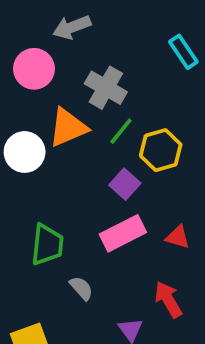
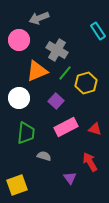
white circle: (25, 152) -> (19, 98), moved
purple square: (125, 184) -> (56, 101), moved
gray semicircle: (81, 288) -> (44, 156), turned -32

